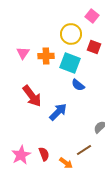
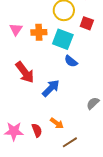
brown line: (84, 150) -> (70, 142), moved
pink star: (21, 155) -> (14, 131), turned 30
orange arrow: (66, 163) -> (57, 123), moved

